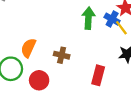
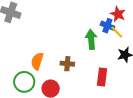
green arrow: (88, 18) -> (91, 39), moved

